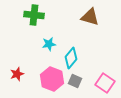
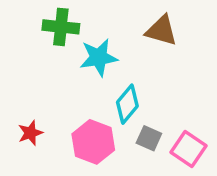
cyan star: (49, 44) -> (99, 57), moved, size x1.5
gray square: (75, 81) -> (149, 138), moved

